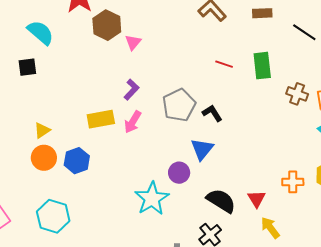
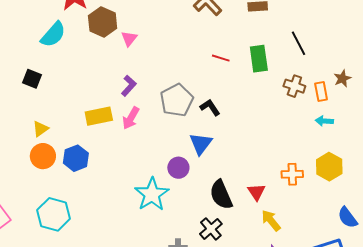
cyan semicircle: (40, 32) -> (53, 35), moved, turned 92
black line: (304, 32) -> (298, 43), moved, turned 30
black square: (27, 67) -> (32, 79), moved, turned 30
black semicircle: (221, 201) -> (221, 195), turned -144

